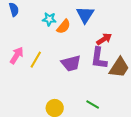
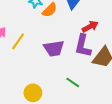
green line: (93, 105) -> (73, 83), moved

